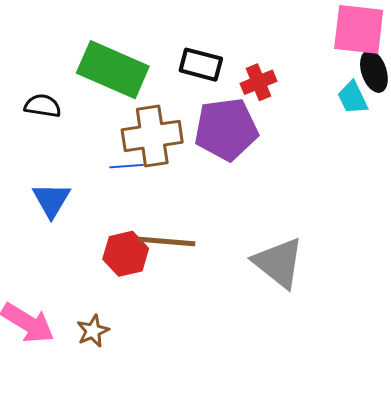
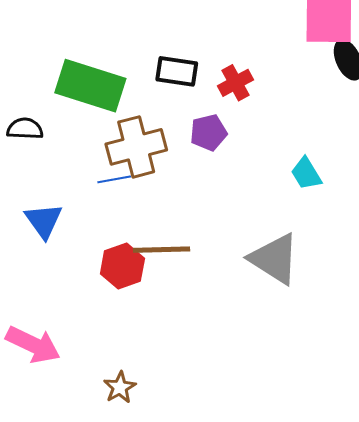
cyan trapezoid: (353, 98) -> (306, 174), moved
purple pentagon: (226, 129) -> (208, 133), size x0.6
brown star: (93, 331) -> (120, 387), moved

